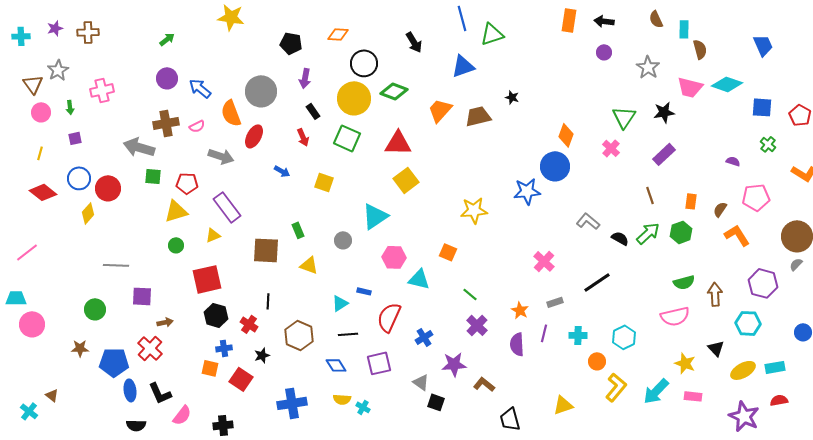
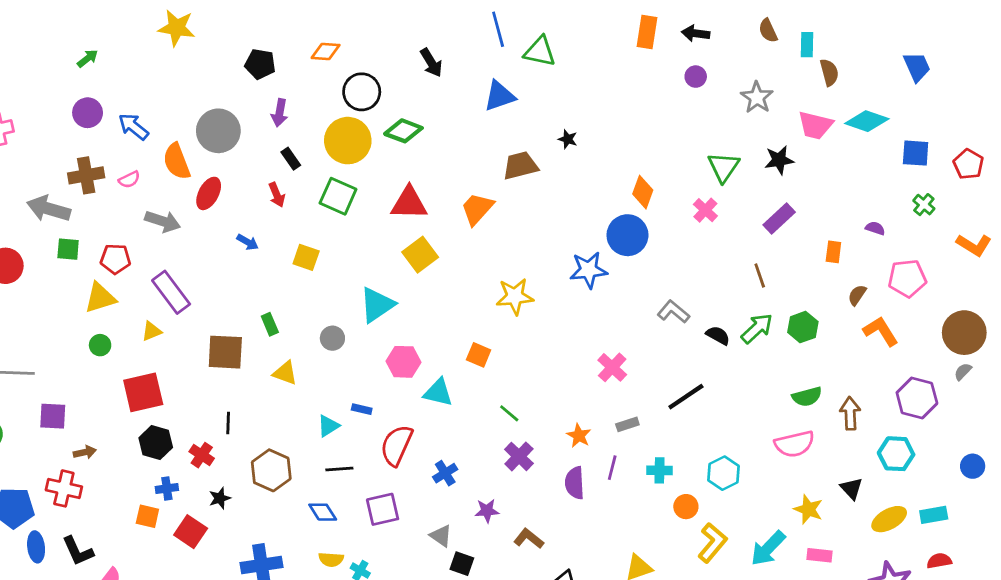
green triangle: (492, 34) -> (540, 51), turned 30
orange trapezoid: (440, 110) -> (477, 209), moved
orange rectangle: (691, 201) -> (833, 252), moved
red cross: (150, 348) -> (64, 488), turned -30
purple star: (454, 364) -> (487, 511), size x0.7

